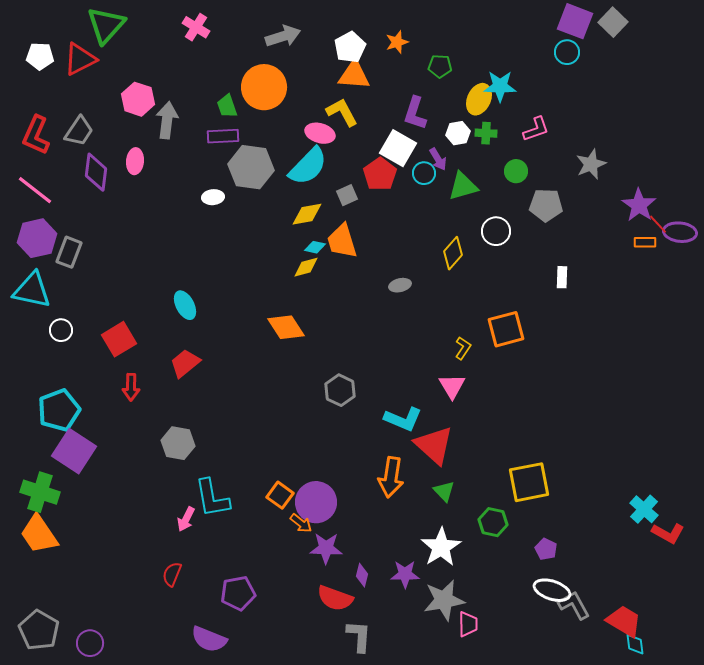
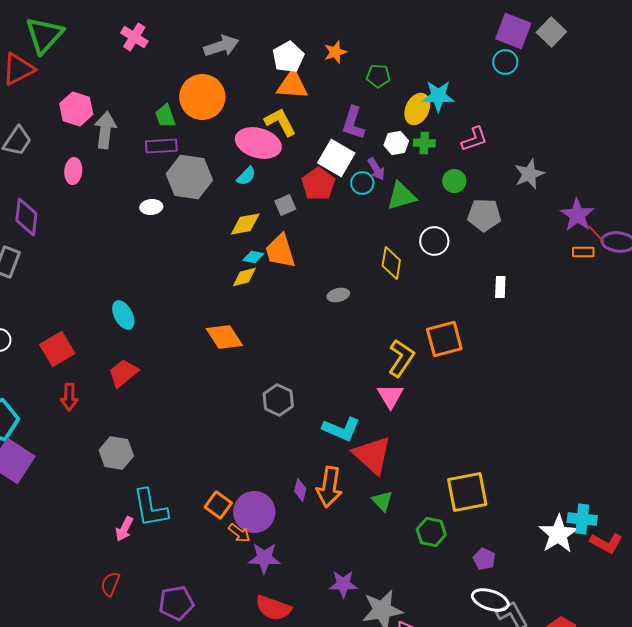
pink ellipse: (320, 133) -> (258, 143), size x1.5
cyan semicircle: (308, 166) -> (246, 176), size x0.5
purple diamond: (96, 172) -> (26, 217), moved
yellow diamond: (453, 253) -> (391, 263), turned -32
yellow L-shape: (463, 348) -> (401, 358), size x1.6
cyan cross: (644, 509) -> (582, 519), turned -36
white star: (441, 547) -> (558, 534), moved
purple diamond: (362, 575) -> (300, 490), moved

